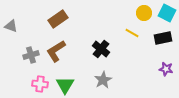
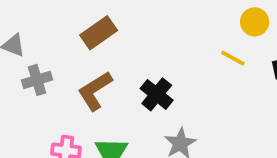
black cross: (101, 49) -> (157, 94), moved
gray cross: (31, 55) -> (37, 80), moved

